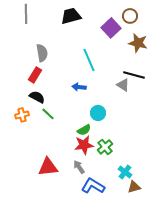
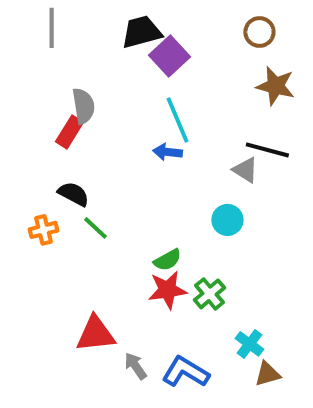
purple square: (111, 28) -> (169, 56), moved
red rectangle: (35, 75) -> (70, 132), moved
blue arrow: (79, 87) -> (167, 152), moved
cyan circle: (98, 113) -> (227, 220), moved
gray arrow: (79, 167) -> (136, 366), moved

